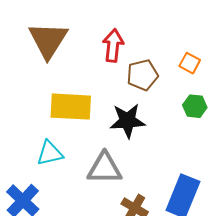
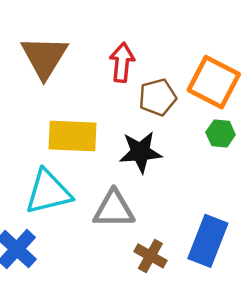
orange square: (190, 63) -> (214, 82), size x2.0
cyan triangle: (50, 153) -> (48, 192), size x1.5

